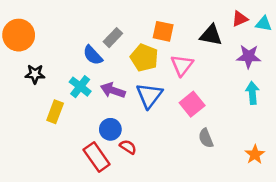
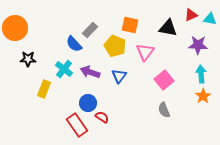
blue triangle: (149, 95) -> (119, 76), size x0.7
pink square: (192, 104) -> (164, 80), moved
orange star: (255, 154) -> (203, 96), moved

